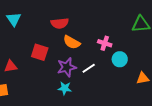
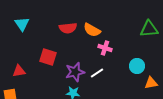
orange semicircle: (72, 42) -> (92, 30), moved
pink cross: (105, 43) -> (105, 48), moved
cyan circle: (120, 59) -> (137, 66), moved

